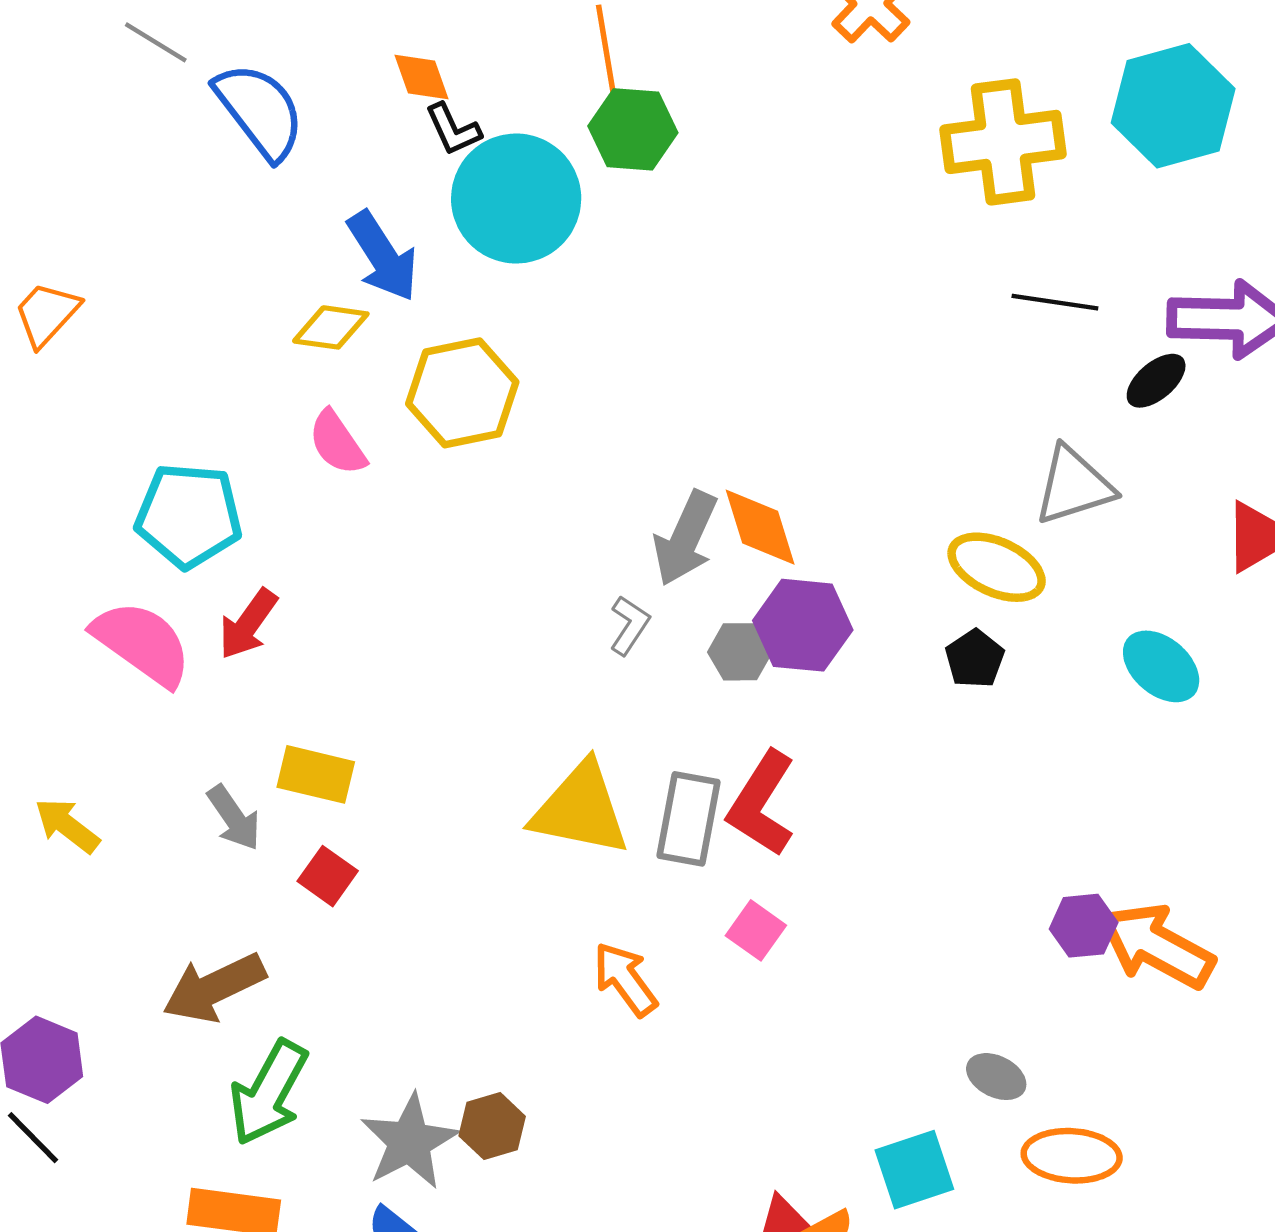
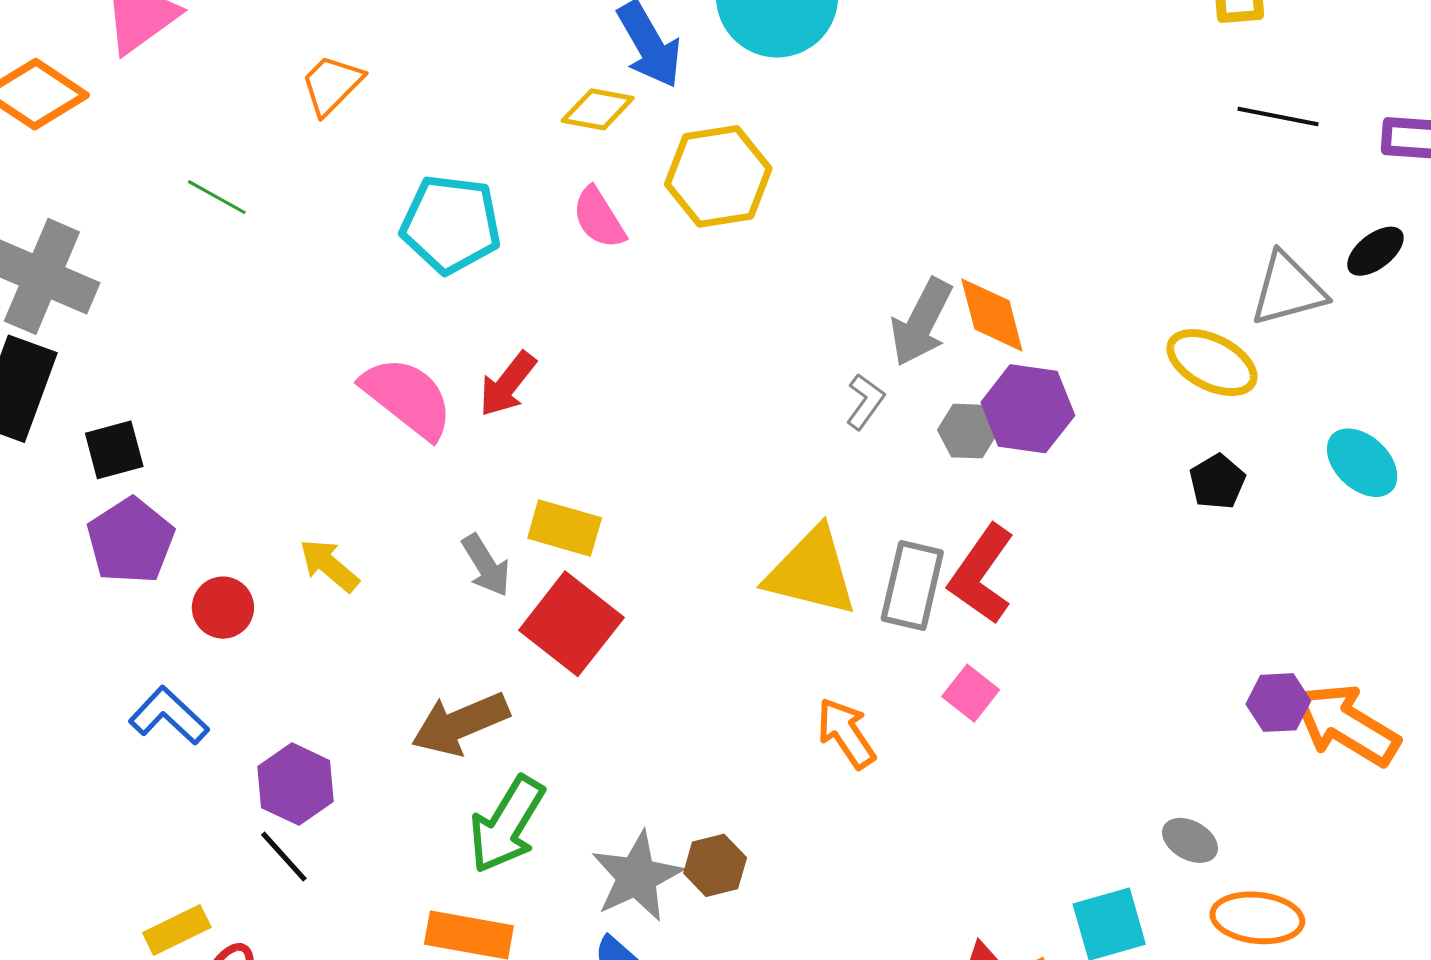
black ellipse: (1156, 381) -> (1375, 251), moved
cyan pentagon: (189, 516) -> (451, 224), moved
black pentagon: (975, 659) -> (1217, 482), moved
red square: (328, 876) -> (571, 624), size x1.8

